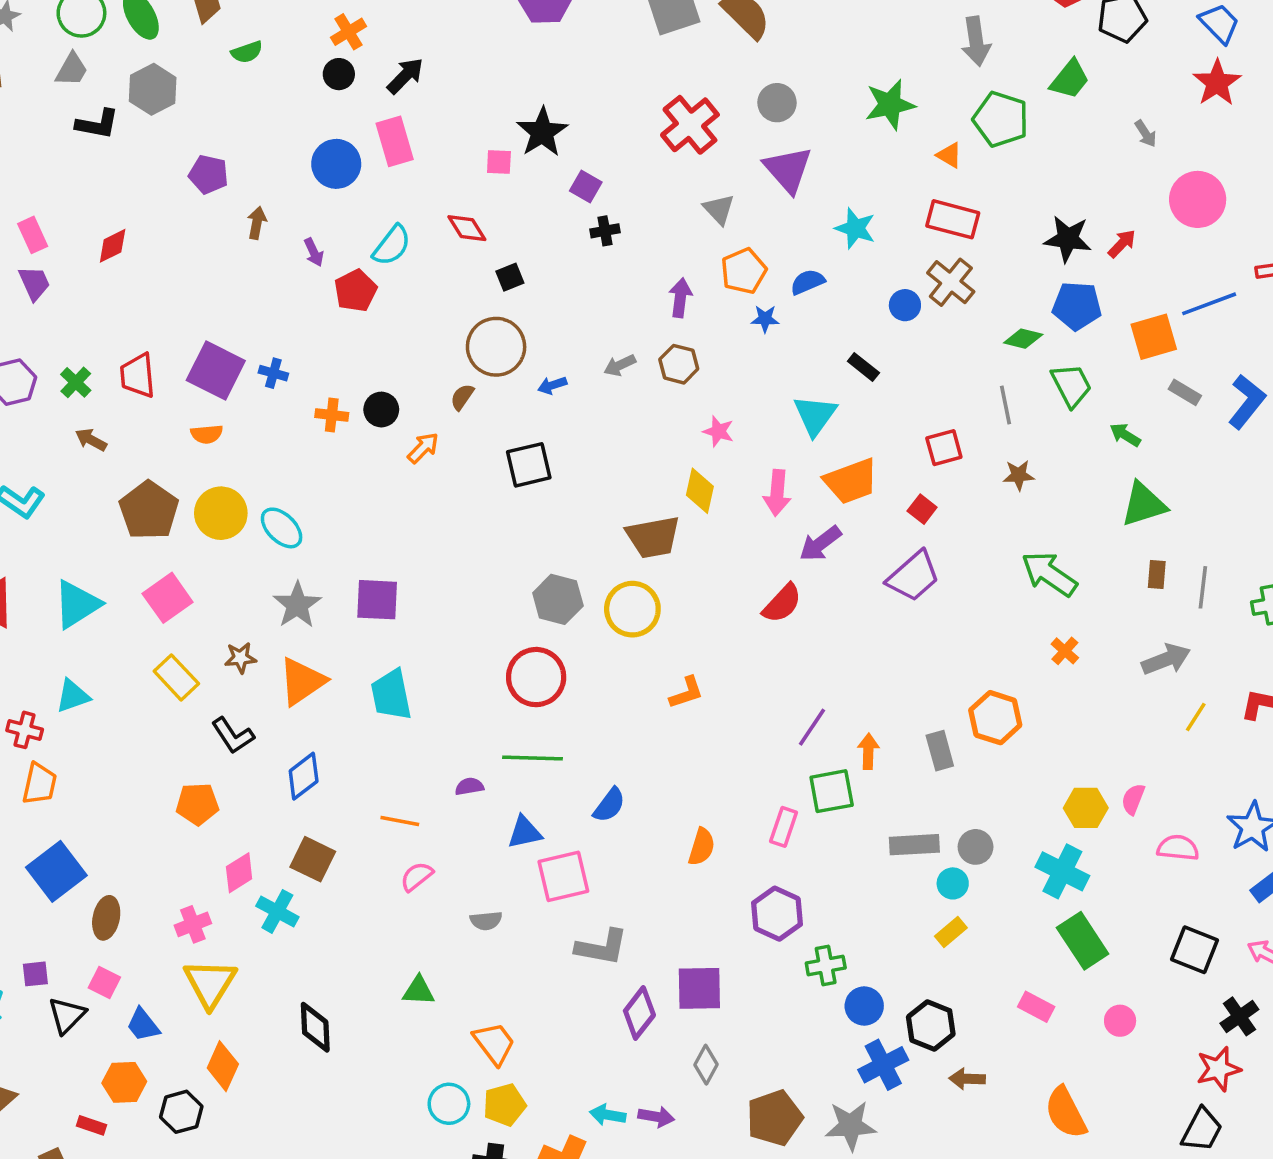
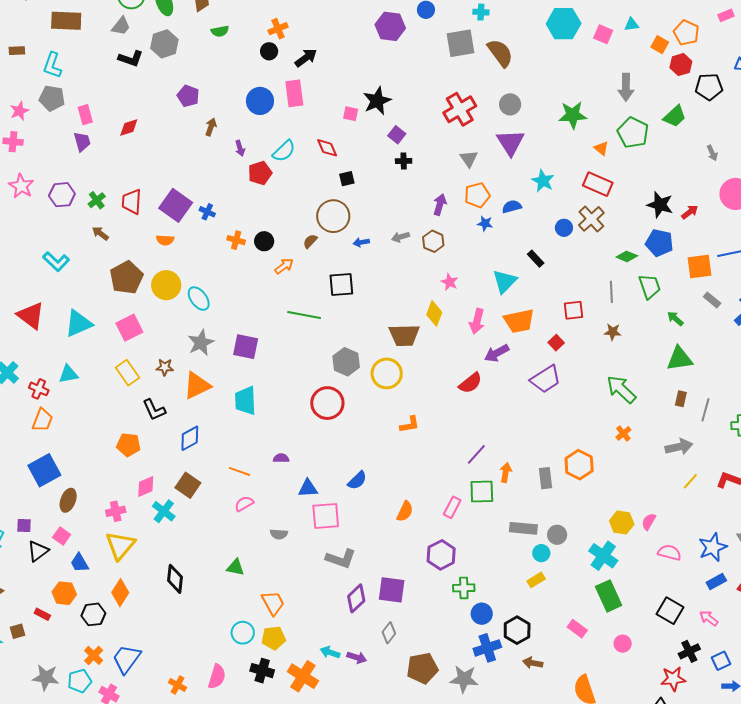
green line: (532, 758) -> (304, 315), moved

